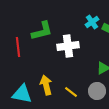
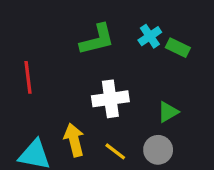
green L-shape: (42, 31) -> (97, 39), moved
white cross: (68, 46) -> (110, 99), moved

